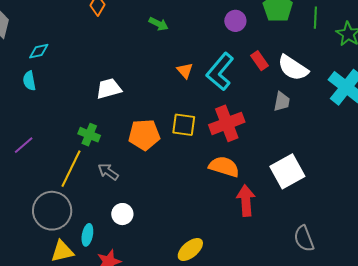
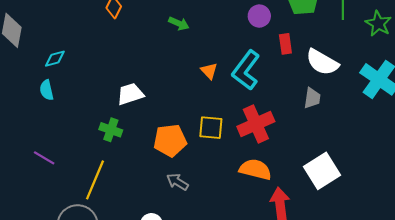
red rectangle: (260, 61) -> (285, 44), moved, turned 30
green cross: (89, 135) -> (111, 130), moved
purple line: (24, 145) -> (44, 158), turned 75
gray arrow: (108, 172) -> (178, 182), moved

